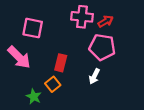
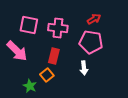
pink cross: (82, 17) -> (58, 28), moved
white arrow: (94, 76) -> (84, 68), turned -32

